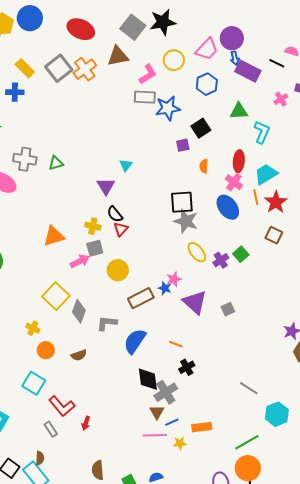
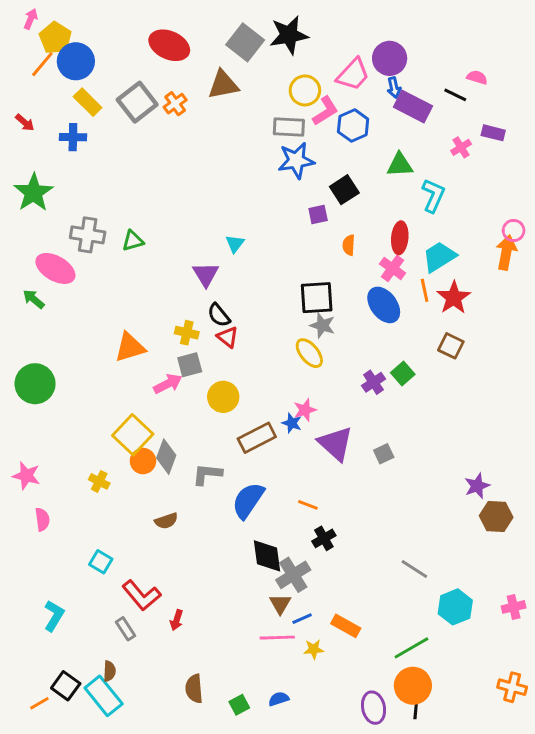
blue circle: (30, 18) -> (76, 61), moved
orange cross: (85, 69) -> (175, 104), size x0.7
pink L-shape: (148, 74) -> (325, 111), moved
gray rectangle: (145, 97) -> (289, 127), moved
gray star: (186, 221) -> (322, 325), size x0.7
red triangle: (121, 229) -> (228, 337), turned -35
yellow ellipse: (197, 252) -> (309, 353), moved
orange circle: (46, 350) -> (143, 461), moved
cyan square: (34, 383) -> (101, 562), size x0.7
orange rectangle: (202, 427) -> (346, 626), turned 36

